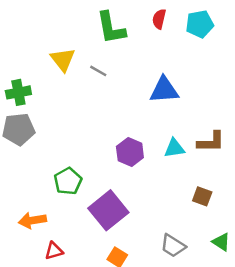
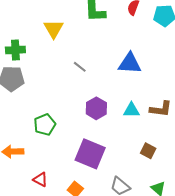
gray line: (98, 71) -> (80, 67), moved
purple square: (108, 210) -> (90, 154), moved, turned -36
red triangle: (54, 251) -> (40, 179), moved, turned 35

